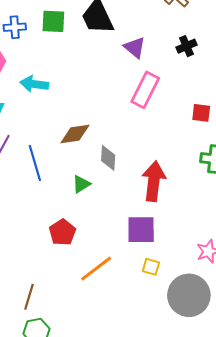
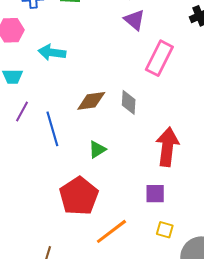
purple triangle: (135, 47) -> (134, 20), moved
gray diamond: (108, 158) -> (129, 102), moved
purple square: (141, 230) -> (155, 194), size x0.7
red pentagon: (62, 232) -> (79, 196), size x1.5

